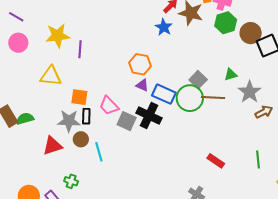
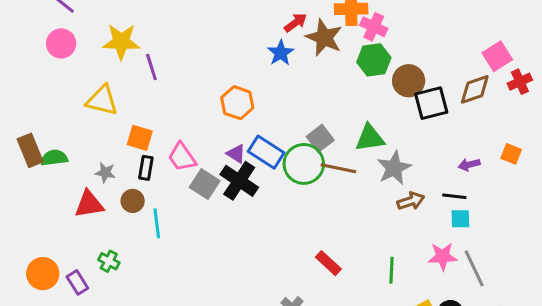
purple line: (80, 49) -> (151, 67), turned -30
green triangle: (231, 75) -> (370, 138), size x1.5
purple triangle: (142, 85) -> (236, 154), moved
gray star: (69, 121) -> (105, 173), moved, size x0.6

